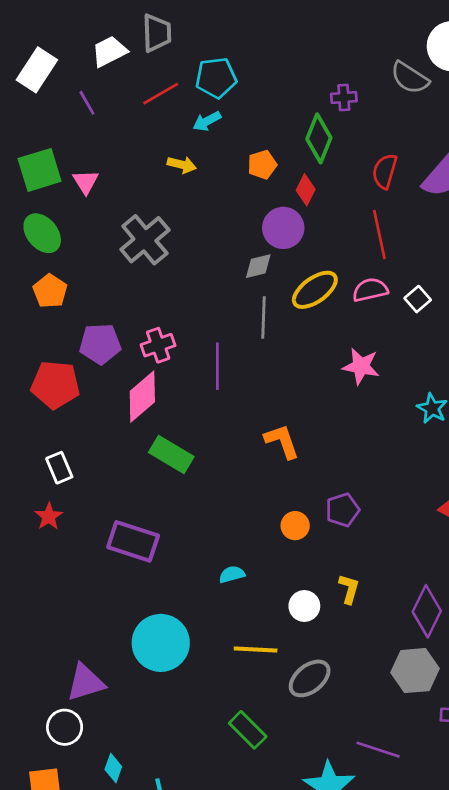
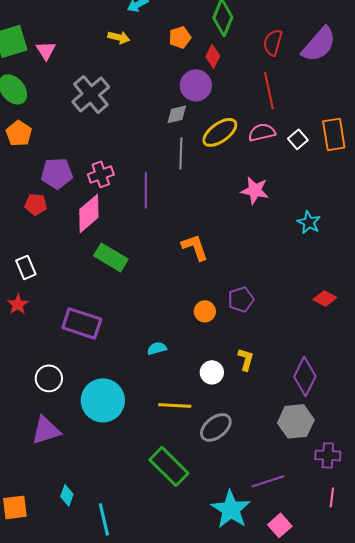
red pentagon: (55, 385) -> (36, 204), moved, size x0.6
white circle: (65, 727) -> (49, 378), moved
green rectangle: (248, 730) -> (169, 466), size x1.4
purple line: (378, 750) -> (268, 481), turned -36

